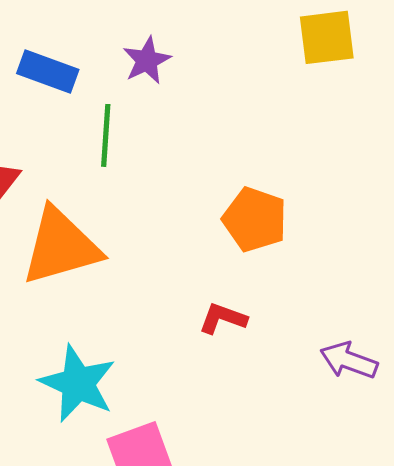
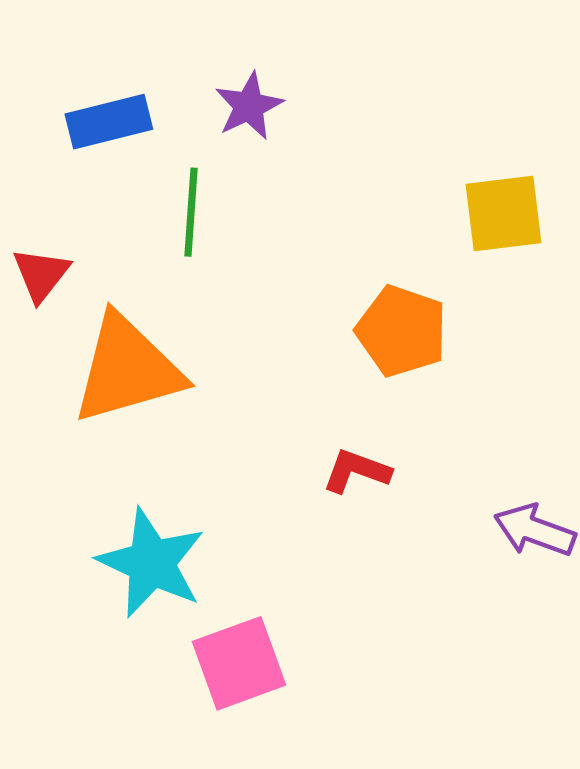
yellow square: (327, 37) -> (504, 214), moved
blue rectangle: (48, 71) -> (109, 122), turned -34

